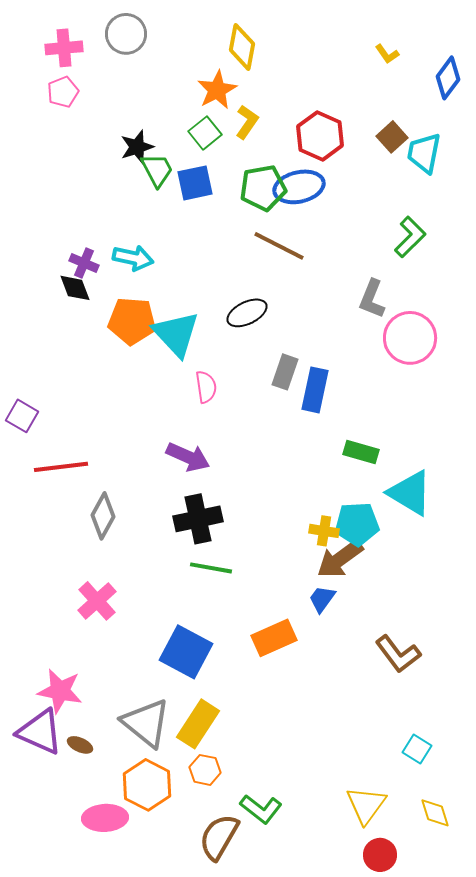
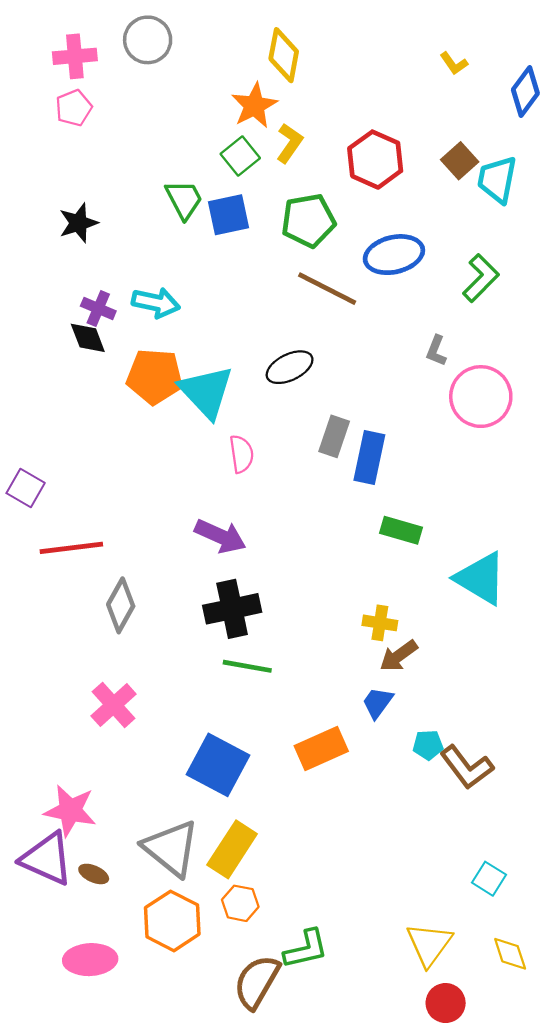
black star: (137, 147) -> (78, 223), moved
blue ellipse: (299, 187) -> (394, 255), moved
gray L-shape: (372, 299) -> (436, 351), size x0.7
green rectangle: (361, 452) -> (401, 530), moved
cyan pentagon: (357, 524) -> (428, 745), moved, size x0.6
brown arrow: (340, 559) -> (399, 656), size x0.7
green L-shape: (261, 809) -> (306, 949), turned -51
pink ellipse: (105, 818) -> (90, 960), moved

